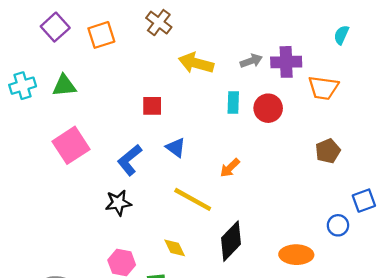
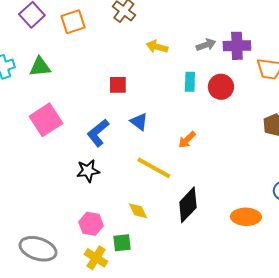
yellow arrow: (196, 63) -> (157, 47), size x0.7

